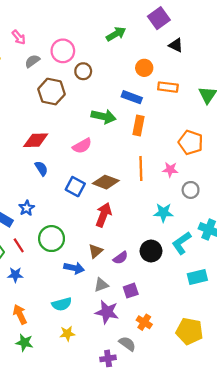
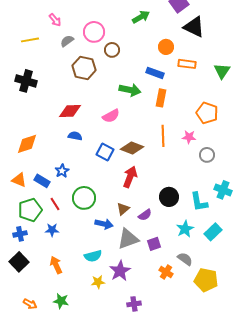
black triangle: (176, 45) -> (194, 27), size x1.6
blue semicircle: (41, 168) -> (75, 136), turned -48
cyan star: (163, 213) -> (185, 229), moved, turned -30
cyan L-shape: (182, 243) -> (199, 202), turned -65
black circle: (151, 251) -> (169, 197), moved
cyan rectangle: (197, 277) -> (213, 232), turned -30
gray triangle: (101, 285) -> (128, 239), size x1.6
purple star: (107, 312) -> (120, 271), moved, turned 30
green star: (24, 343) -> (61, 301), moved
gray semicircle: (127, 344) -> (185, 259), moved

